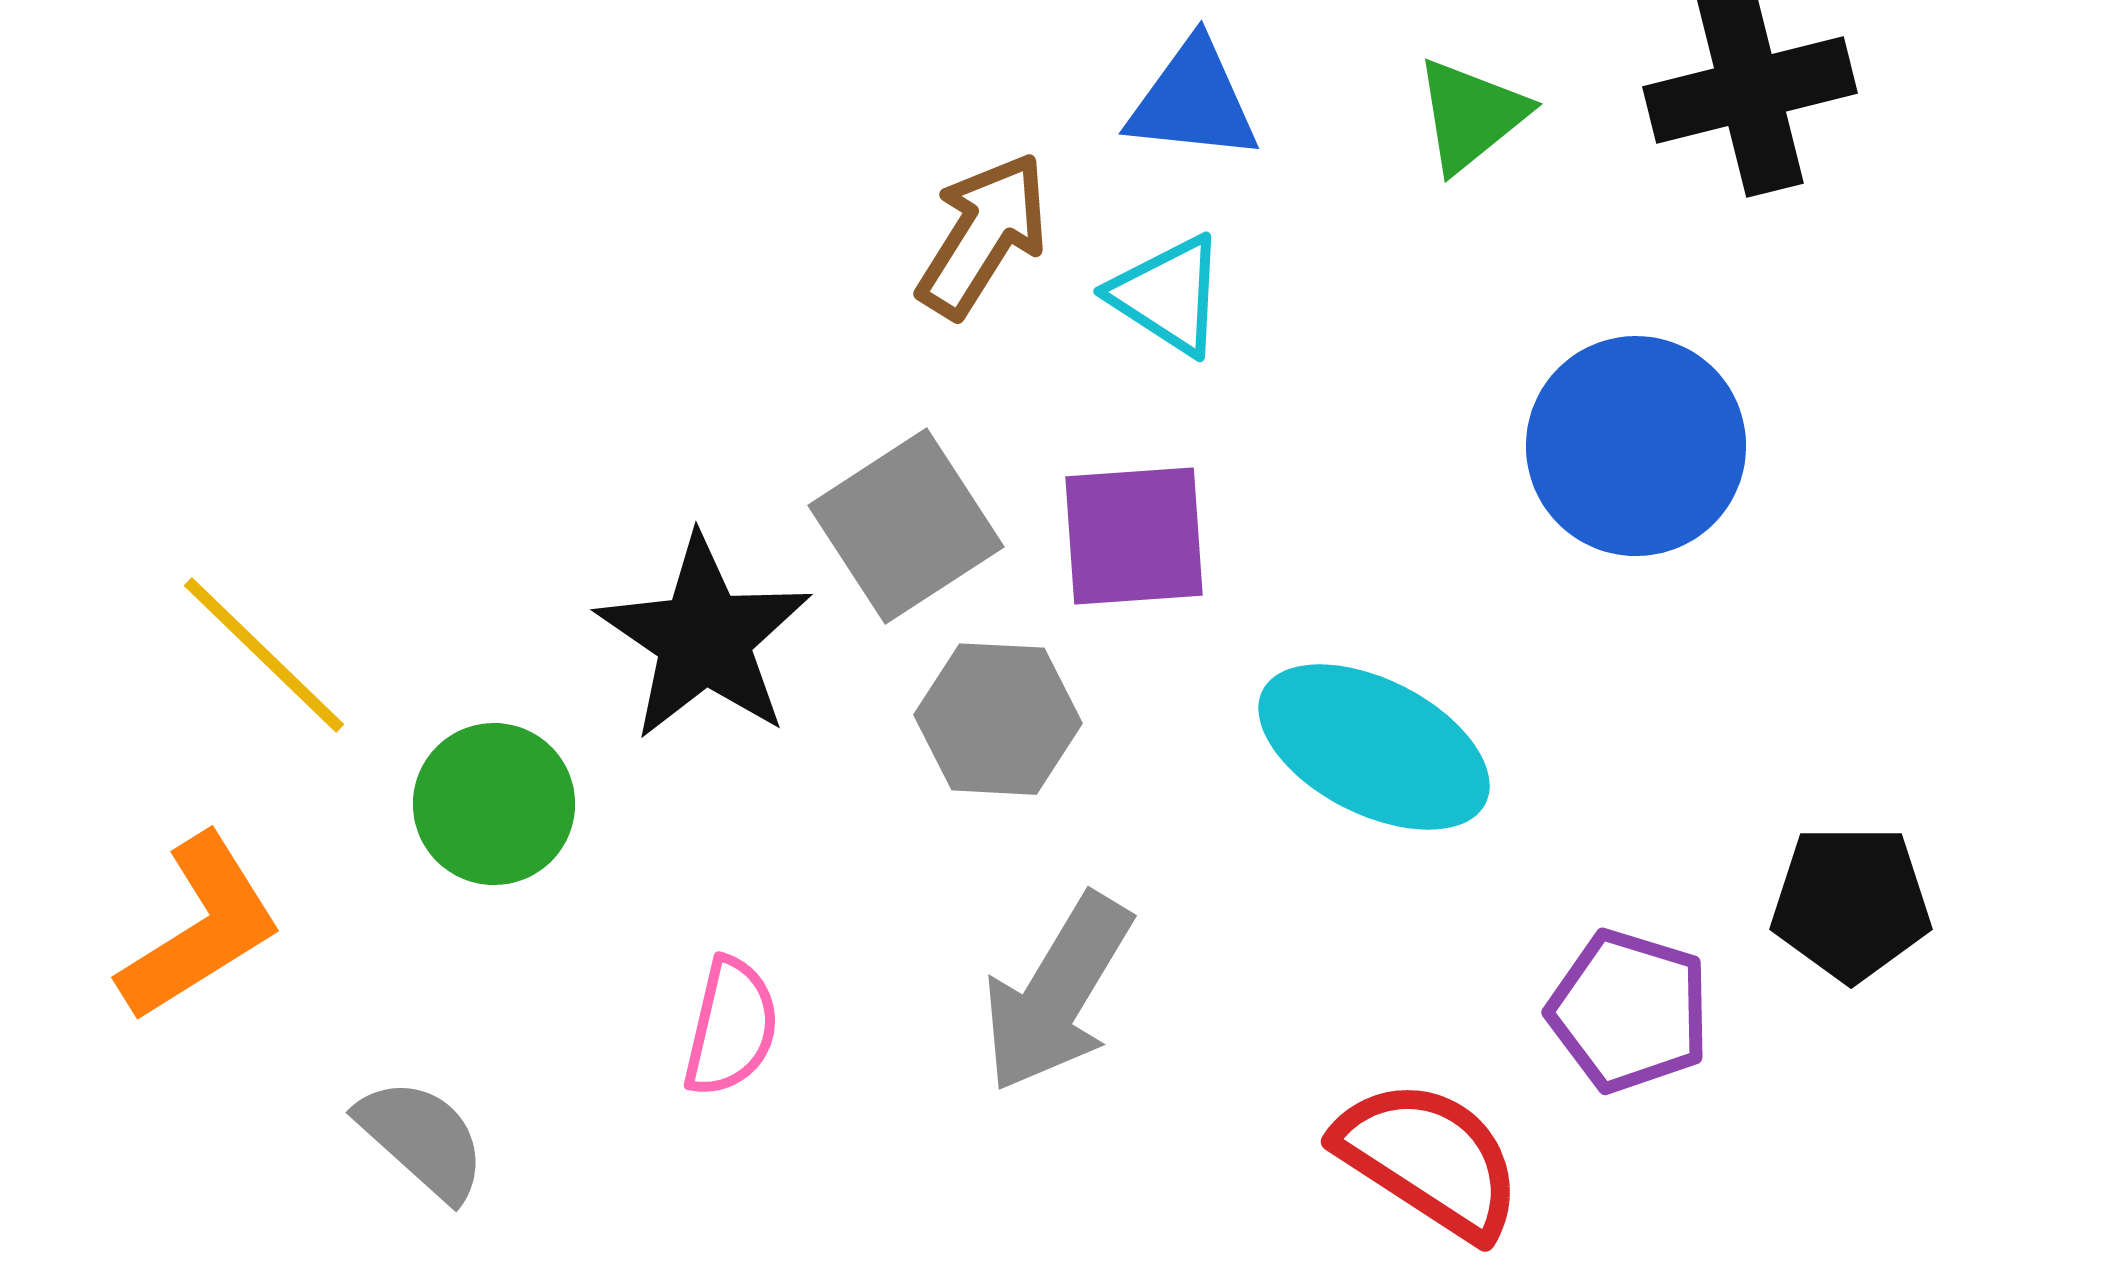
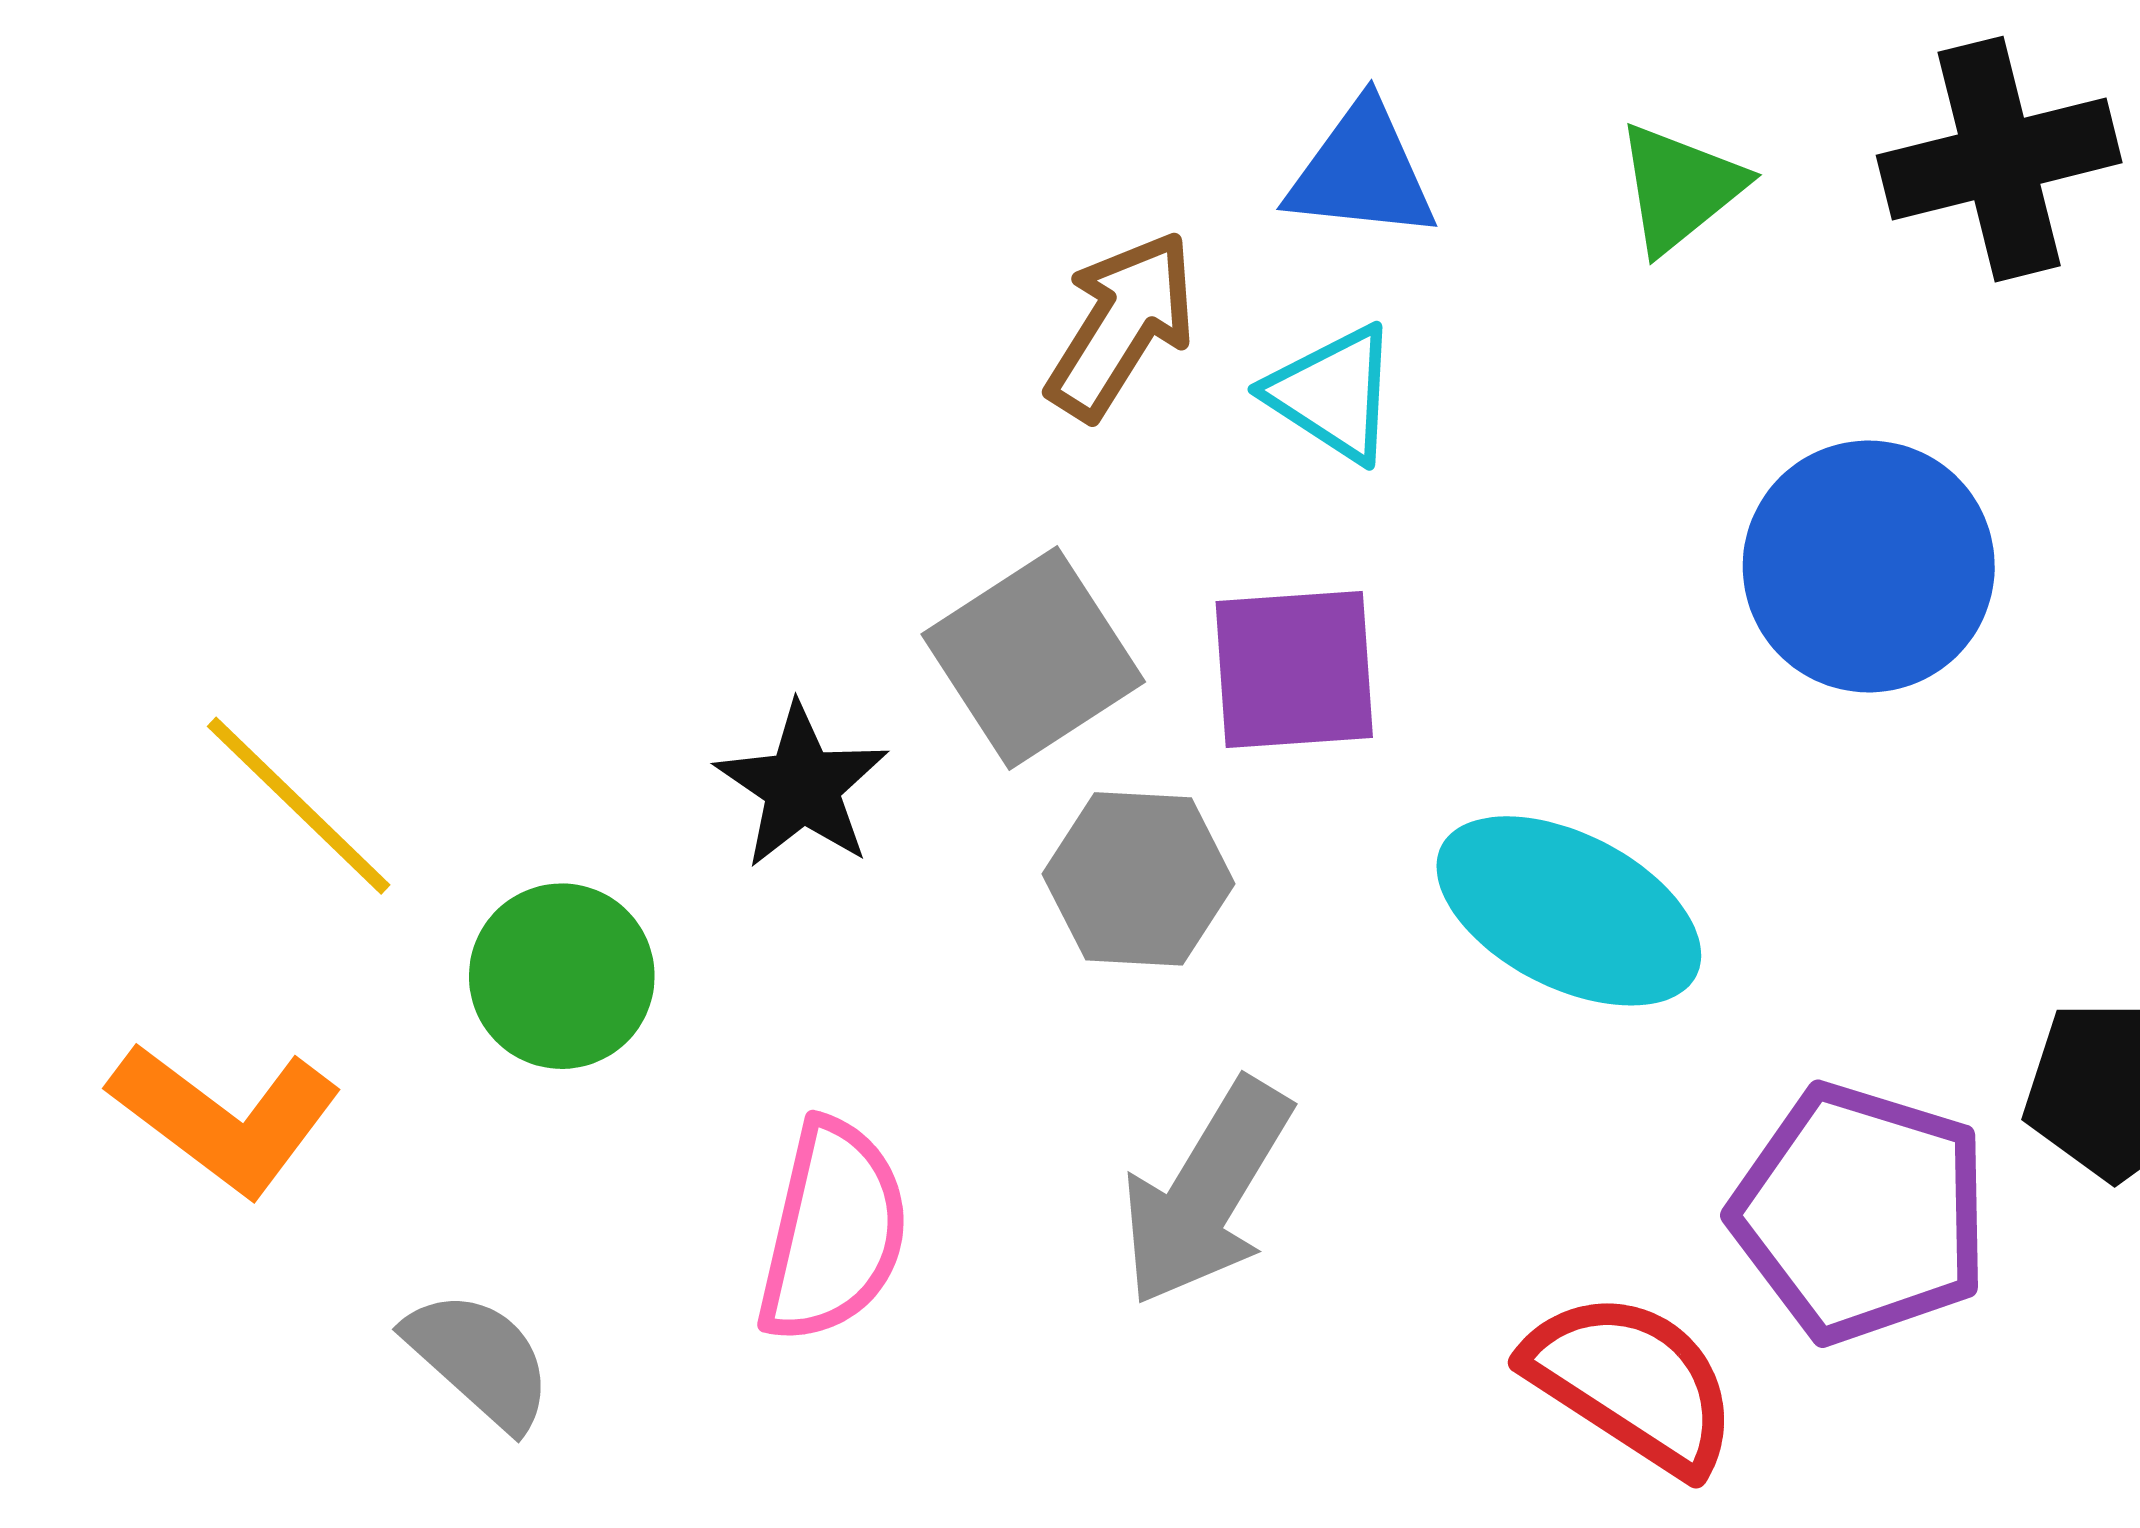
black star: (704, 638) -> (802, 786), size x0.7
orange L-shape: (200, 928) -> (225, 1118), turned 69
purple pentagon: (1629, 1011) -> (1861, 1213), size x1.4
pink semicircle: (731, 1027) -> (833, 1231), size x1.4

